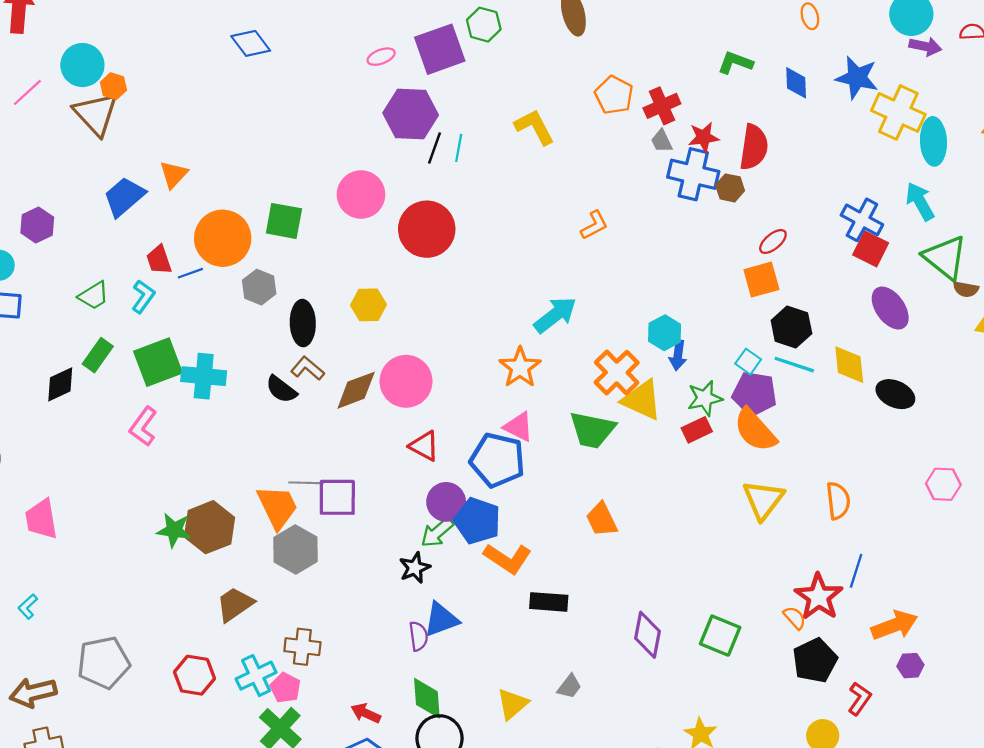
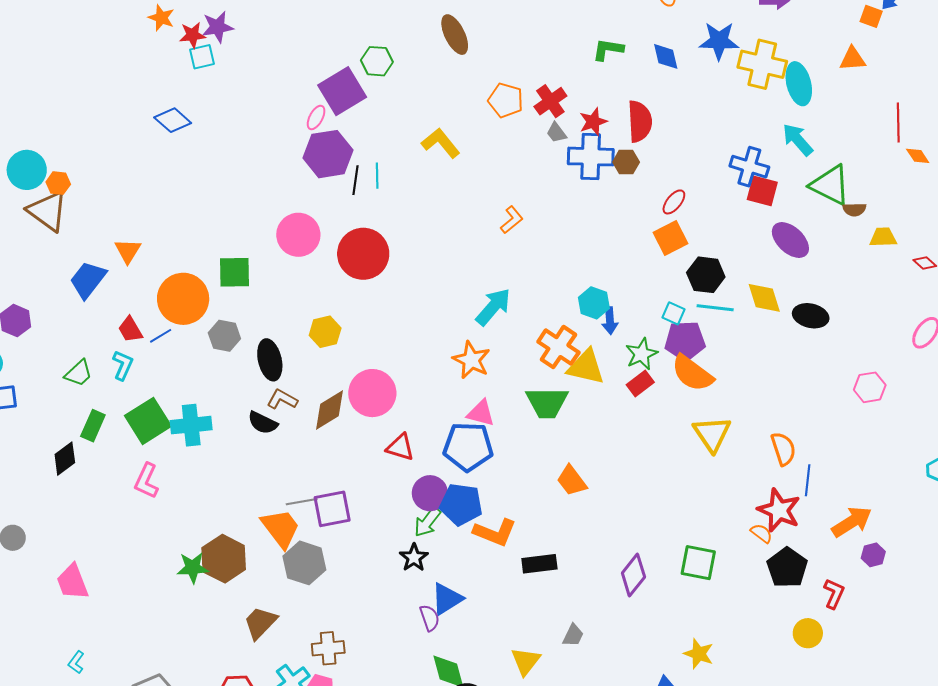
pink ellipse: (381, 57) -> (316, 117), moved, turned -30
orange semicircle: (838, 501) -> (783, 449), moved
purple diamond: (648, 635) -> (633, 575), turned 39

